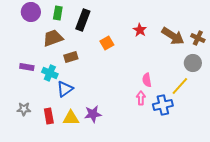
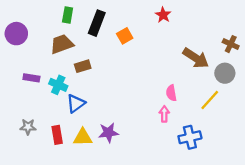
purple circle: (31, 12) -> (16, 34), moved
red star: (140, 30) -> (163, 15), moved
brown arrow: (173, 36) -> (196, 58), moved
orange square: (107, 43) -> (125, 36), moved
blue cross: (163, 105) -> (190, 137), moved

